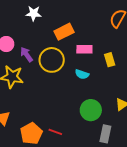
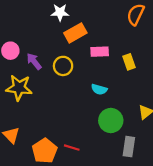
white star: (34, 13) -> (60, 12), moved
yellow circle: (52, 60) -> (63, 66), size x0.7
cyan semicircle: (82, 74) -> (99, 89), moved

